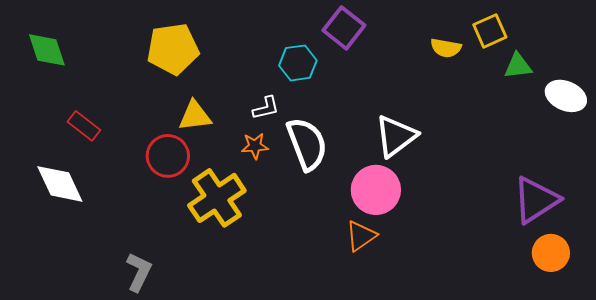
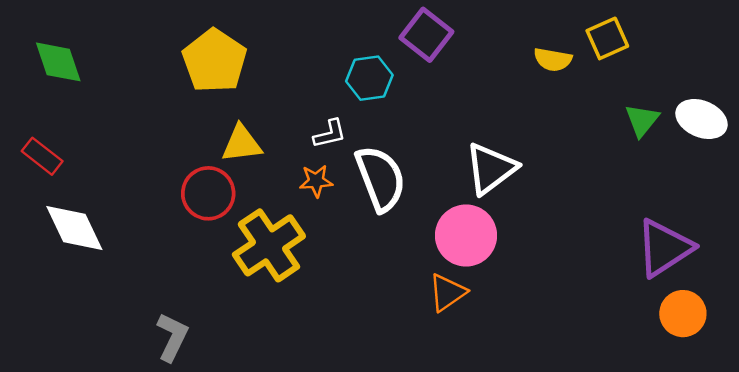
yellow pentagon: (173, 49) -> (214, 61), turned -30
green triangle: (518, 66) -> (642, 120), moved, turned -44
red rectangle: (84, 126) -> (42, 156), moved

